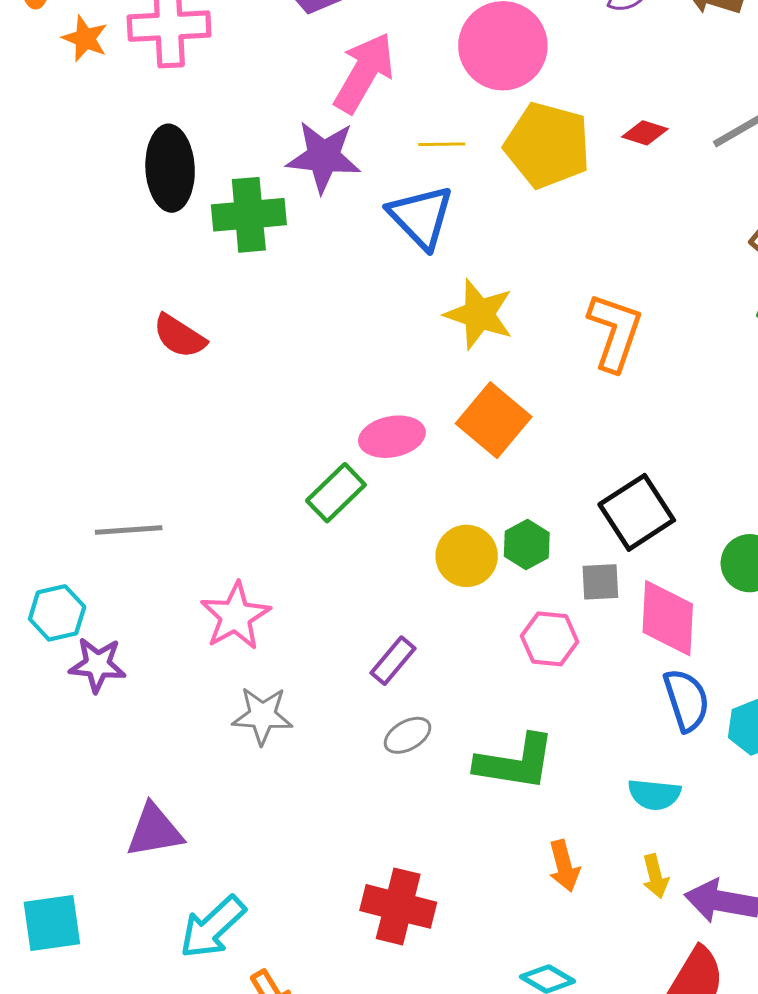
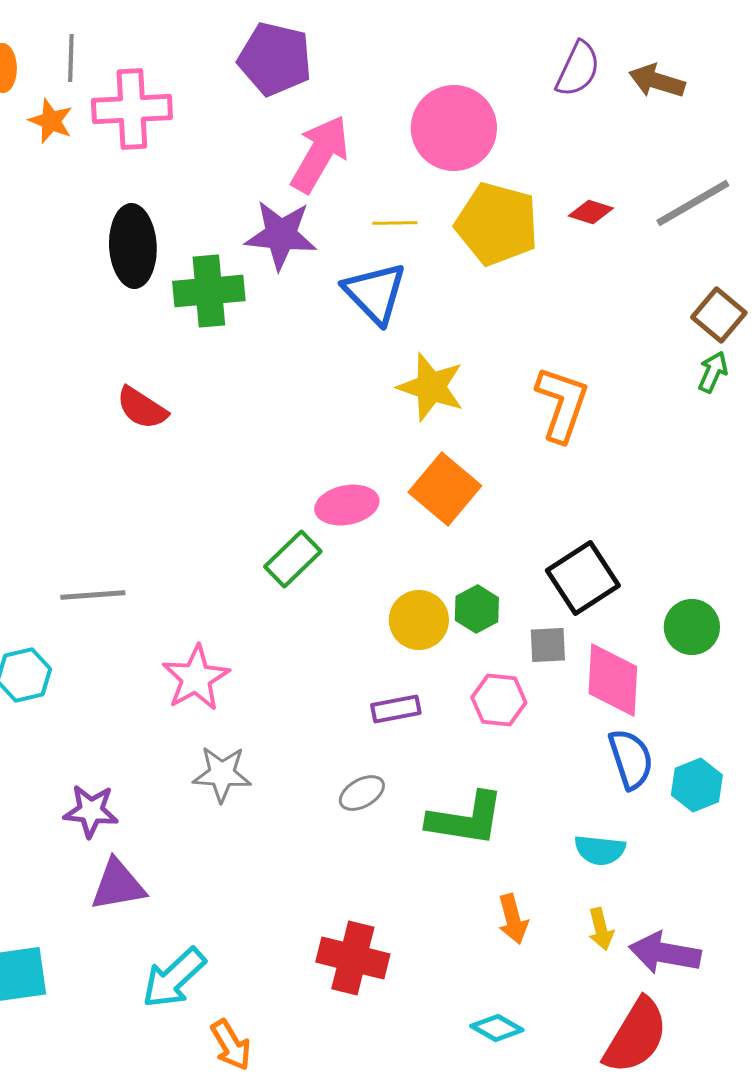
purple rectangle: (393, 661) -> (396, 709), moved, turned 39
purple star: (97, 665) -> (91, 811), moved

